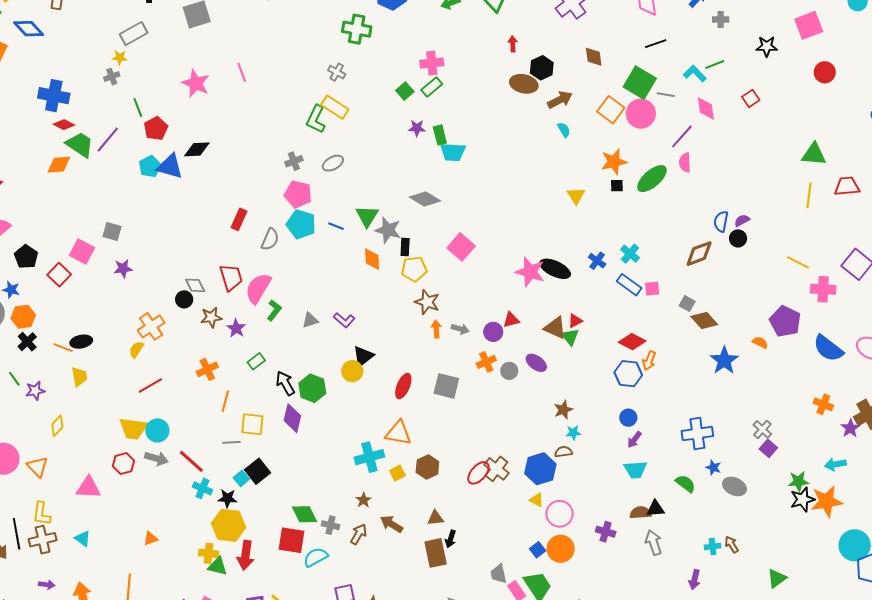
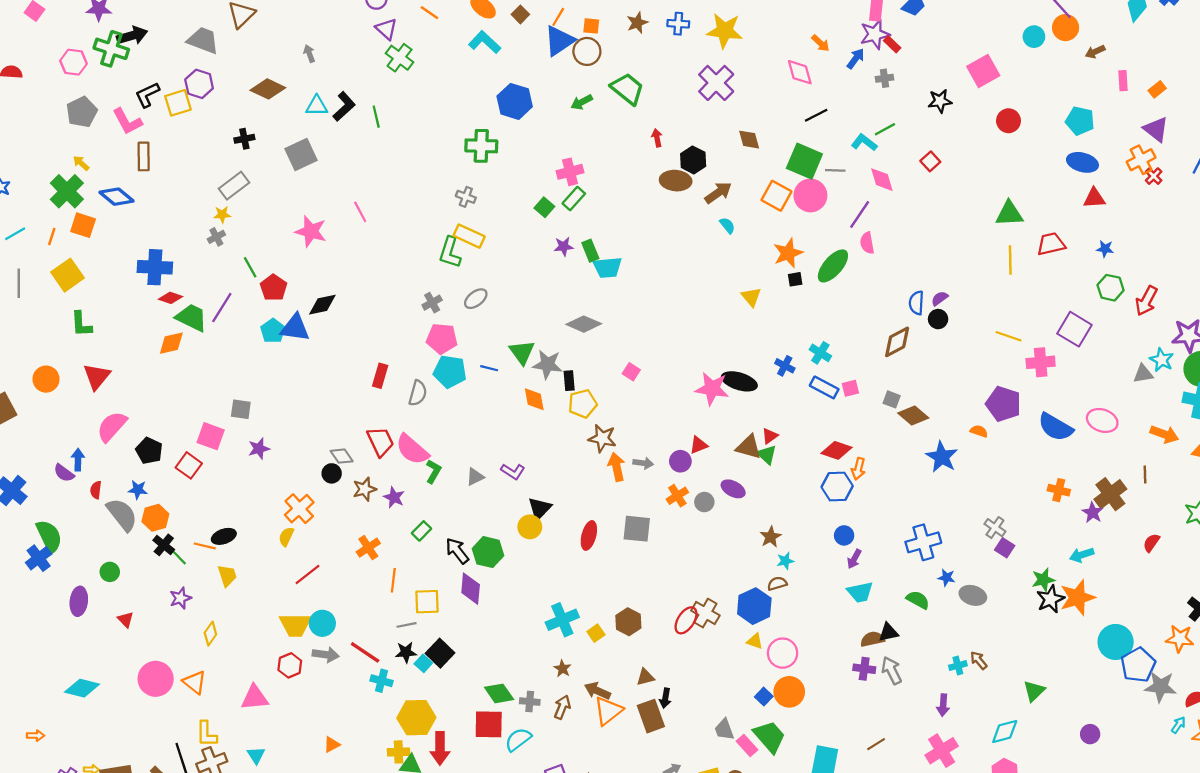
pink square: (461, 247) -> (631, 372), size x0.6
pink semicircle: (258, 288) -> (412, 449), turned -72
orange arrow: (436, 329) -> (617, 467), size x1.4
green line: (14, 379) -> (179, 557), moved
orange triangle: (398, 433) -> (608, 711), moved, turned -40
black star: (227, 498) -> (406, 652), moved
purple cross: (606, 532) -> (864, 669), moved
cyan triangle: (83, 539) -> (256, 755), turned 30

